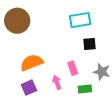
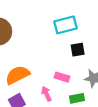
pink rectangle: (73, 68) -> (62, 77), turned -48

